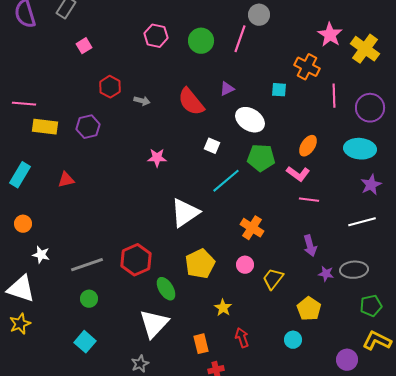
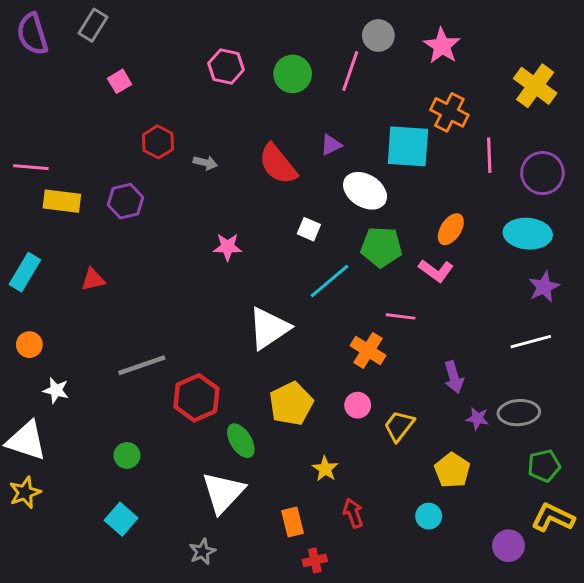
pink star: (330, 35) -> (442, 46), moved
cyan square: (279, 90) -> (408, 146), size x2.0
pink line: (309, 200) -> (401, 316), moved
gray line: (87, 265) -> (142, 365), moved

